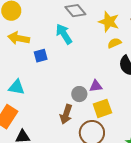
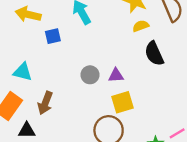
gray circle: (79, 94) -> (90, 75), moved
brown arrow: (66, 114) -> (45, 103), moved

